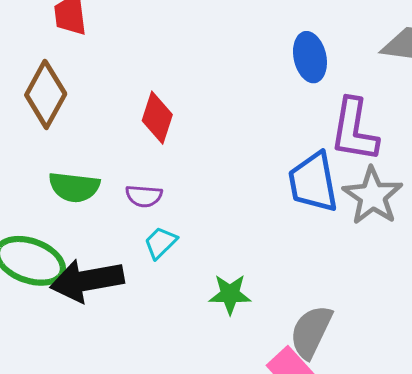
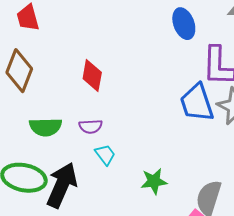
cyan trapezoid: (160, 243) -> (105, 155), turned 105
black arrow: (87, 280) -> (62, 185), turned 132

